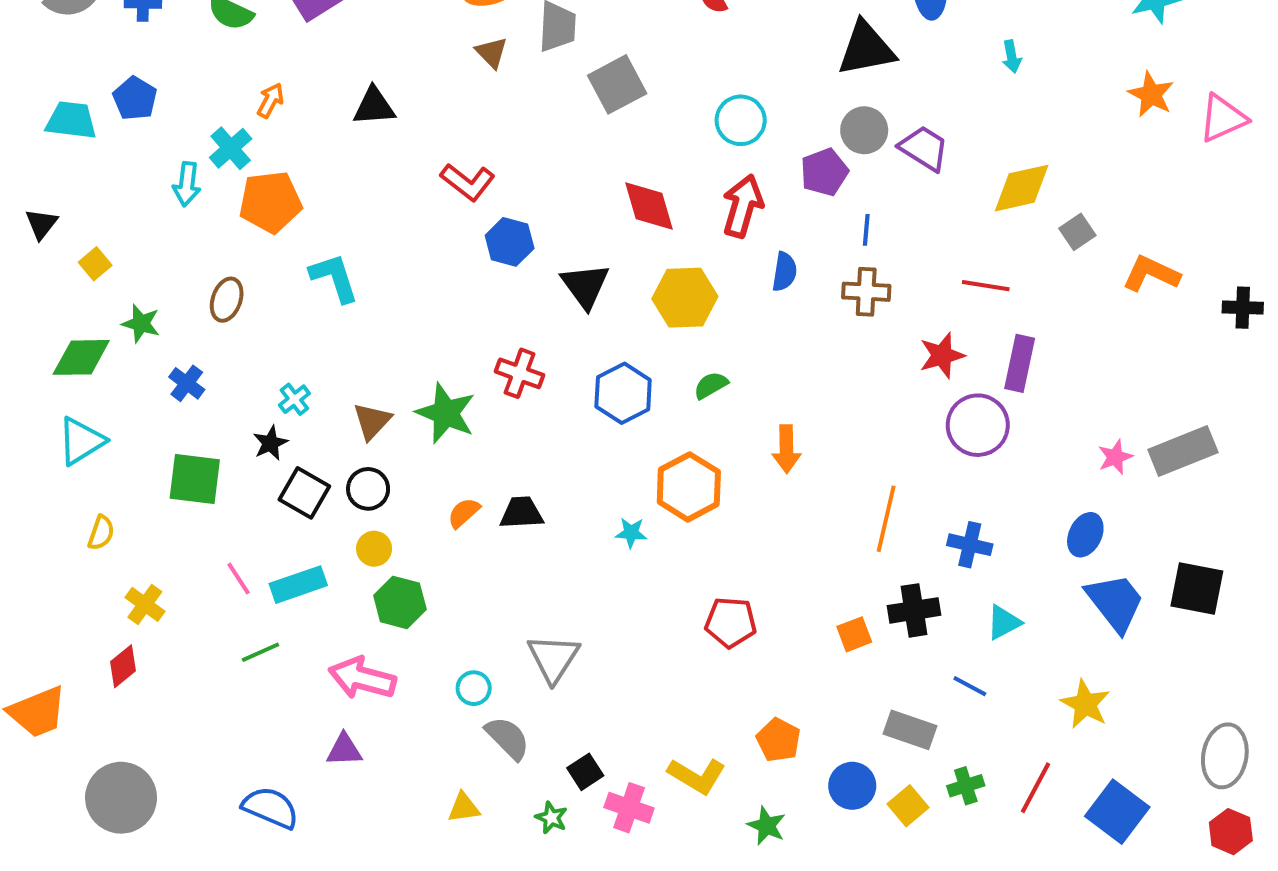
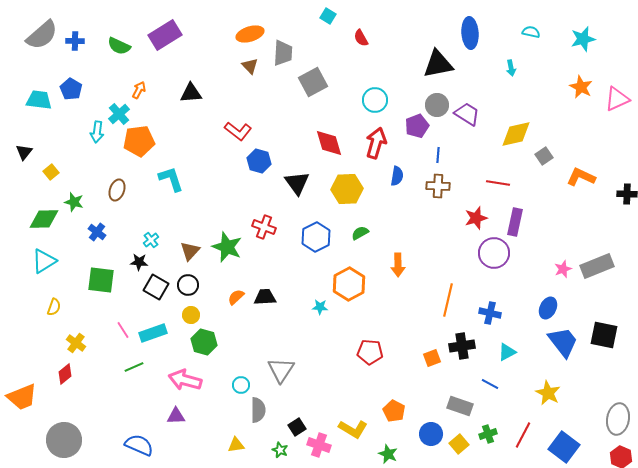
black star: (270, 443) -> (139, 262), turned 30
gray semicircle: (508, 738) -> (258, 410), turned 45

